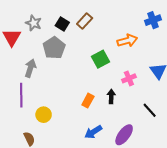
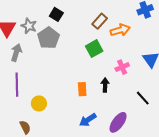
brown rectangle: (85, 21) -> (100, 21), moved
gray star: (34, 23) -> (29, 26), moved
gray arrow: (30, 68) -> (16, 53), moved
orange rectangle: (88, 101) -> (82, 89), turned -32

